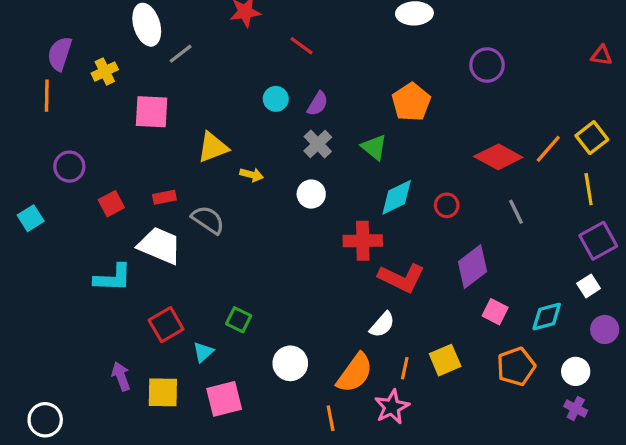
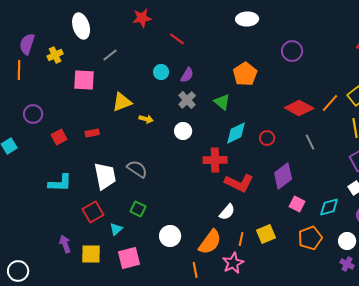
gray line: (181, 54) -> (110, 55), moved
gray semicircle: (208, 220) -> (137, 169), moved
white trapezoid: (160, 246) -> (105, 176), moved, turned 56

